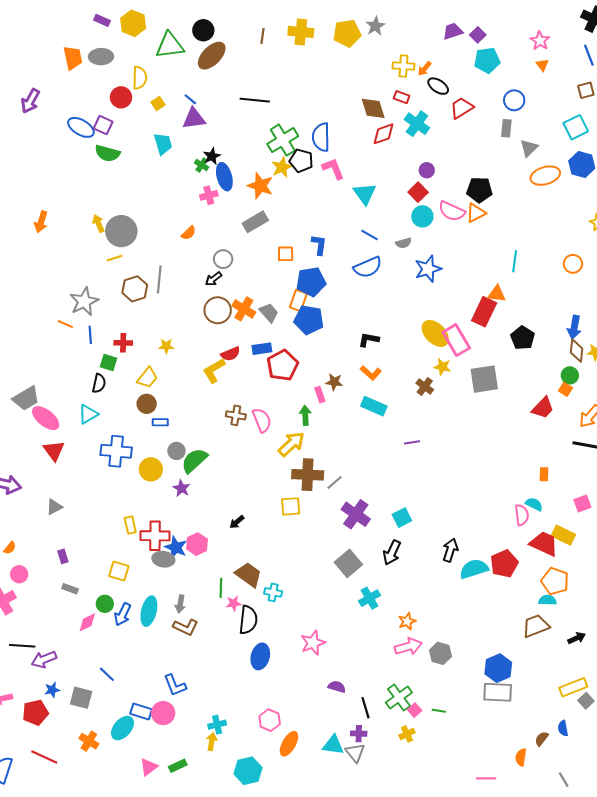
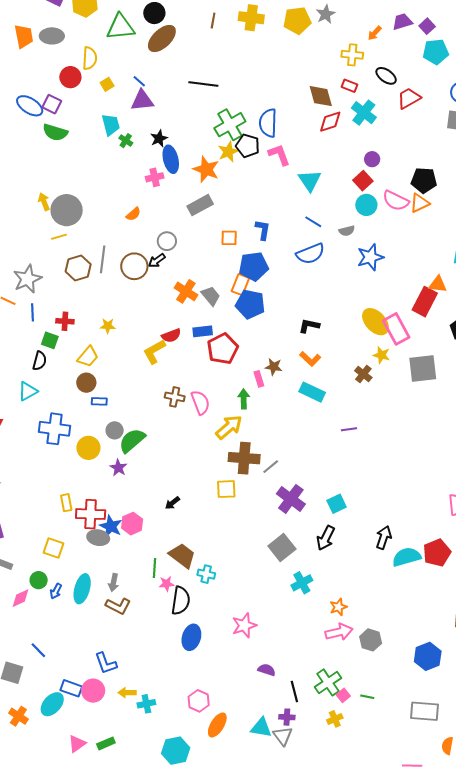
orange arrow: (425, 69) -> (375, 33), moved
green cross: (202, 165) -> (126, 141), moved
brown circle: (218, 310) -> (134, 266), moved
blue arrow: (123, 614) -> (56, 591), size x0.7
gray rectangle: (498, 692) -> (424, 711), moved
yellow arrow: (212, 742) -> (127, 693), moved, turned -102

